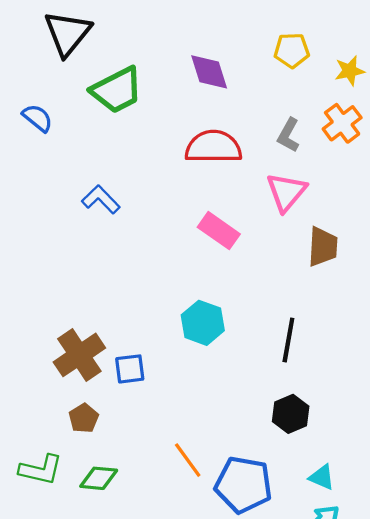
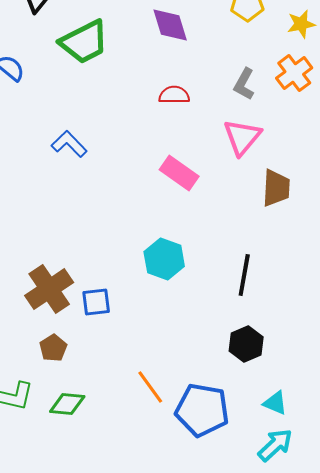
red semicircle: (213, 147) -> (174, 95), size x0.6

